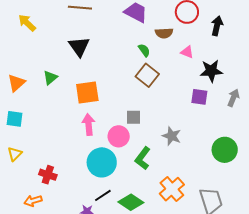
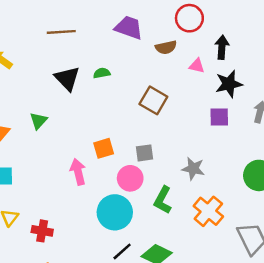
black arrow: (217, 26) -> (222, 47), moved
green semicircle: (144, 50) -> (102, 73), moved, turned -56
orange square: (87, 93) -> (104, 148), moved, size x0.7
pink arrow: (89, 124) -> (78, 172), moved
red cross: (48, 175) -> (42, 231), moved
orange cross: (172, 189) -> (208, 211), moved

